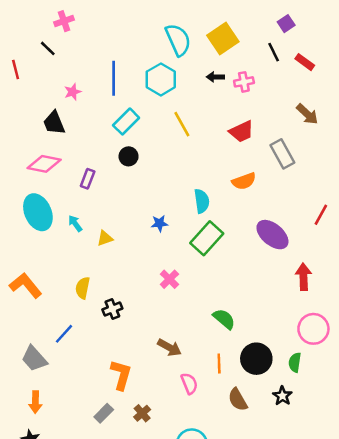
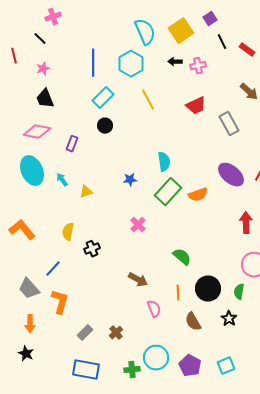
purple square: (286, 24) -> (210, 19), moved
pink star: (73, 92) -> (43, 69), moved
orange semicircle: (244, 181) -> (198, 195), moved
purple ellipse: (272, 235) -> (231, 175), moved
orange L-shape: (121, 375) -> (60, 302), moved

